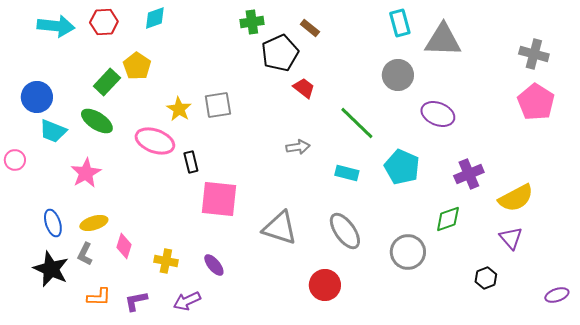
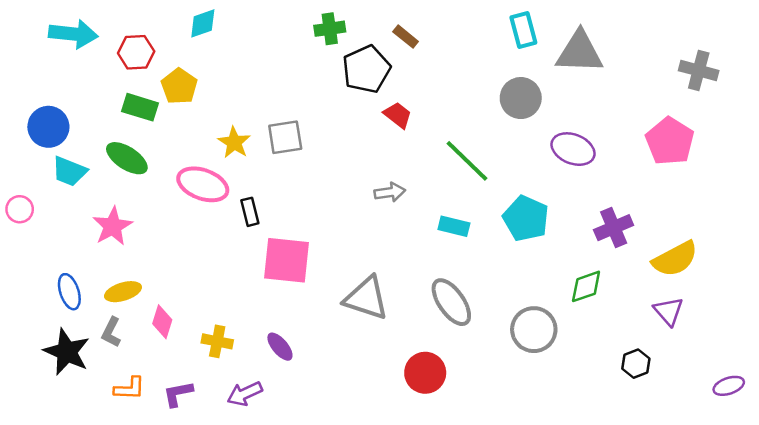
red hexagon: (104, 22) -> (136, 52), moved
green rectangle: (107, 82) -> (140, 107), turned 64
pink pentagon: (536, 102) -> (670, 141), moved

